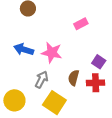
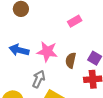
brown semicircle: (74, 78) -> (71, 60), moved

